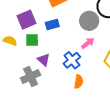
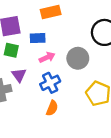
gray circle: (89, 21) -> (78, 58), moved
pink arrow: (88, 43) -> (47, 57), moved

